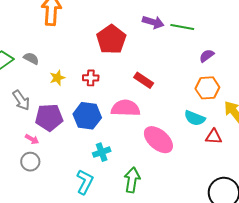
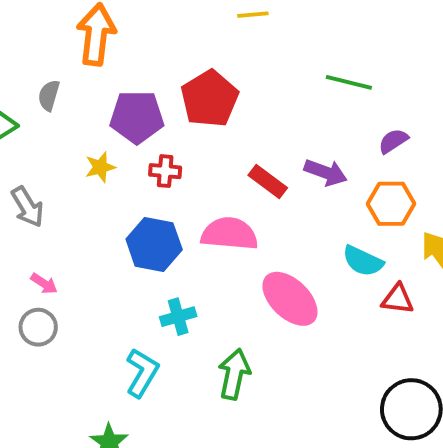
purple arrow: (153, 22) -> (326, 172), moved
gray semicircle: (31, 58) -> (49, 95), moved, turned -105
purple pentagon: (49, 117) -> (137, 117), moved

